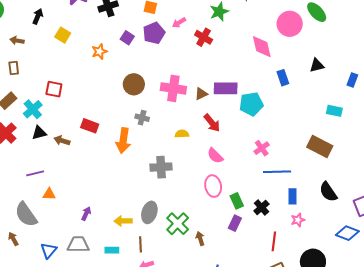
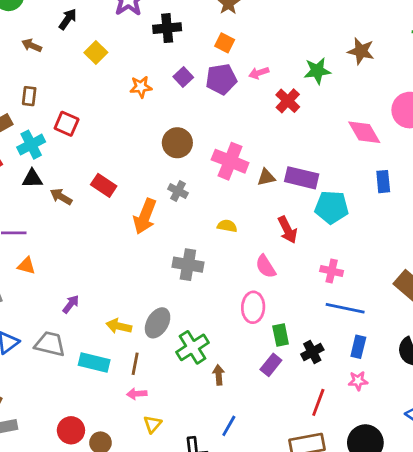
pink diamond: (262, 47) -> (364, 132), turned -30
brown rectangle: (14, 68) -> (29, 96), moved
red arrow: (212, 123) -> (288, 230), moved
pink cross: (262, 148) -> (332, 271), turned 35
cyan rectangle: (112, 250) -> (94, 363), size x1.5

